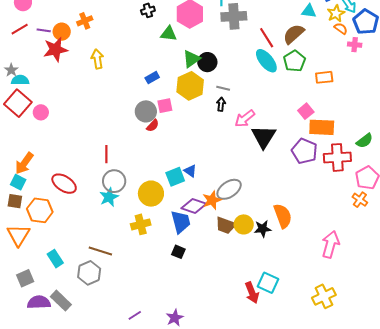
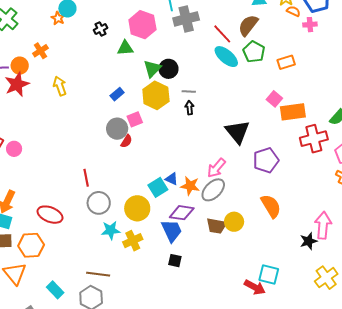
pink arrow: (245, 119) -> (216, 168), moved
purple pentagon: (304, 151) -> (266, 160), moved, turned -30
cyan star: (109, 197) -> (111, 230), moved, turned 30
orange star: (212, 200) -> (190, 186), moved, turned -30
black star: (263, 229) -> (309, 241), moved
red arrow: (252, 293) -> (255, 287), turned -30

